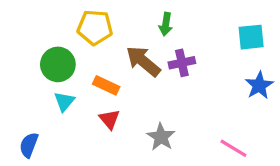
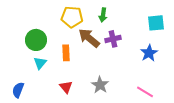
yellow pentagon: (95, 27) -> (72, 17), moved
orange rectangle: (106, 85) -> (66, 53), turned 63
blue star: (259, 85) -> (149, 53), moved
red triangle: (109, 119) -> (66, 87), moved

